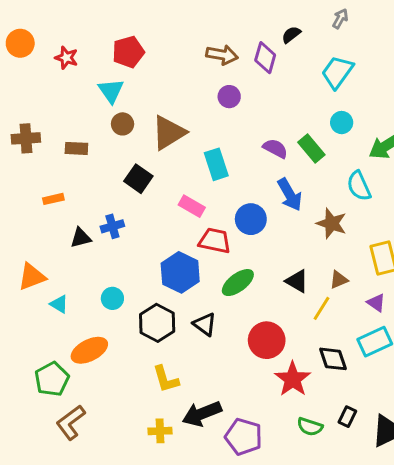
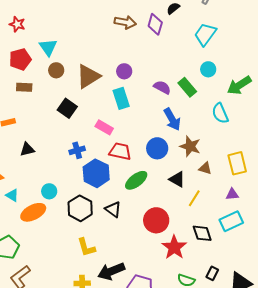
red pentagon: (128, 52) -> (20, 59), moved
purple circle: (229, 97) -> (124, 71), moved
blue circle: (251, 219) -> (157, 148), moved
brown star: (332, 223) -> (190, 146), moved
blue cross: (112, 226) -> (77, 150), moved
brown triangle: (339, 280) -> (205, 168), moved, turned 40
purple triangle: (376, 303) -> (232, 194), turned -40
orange ellipse: (89, 350) -> (33, 212), moved

